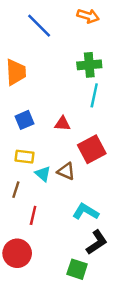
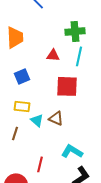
red triangle: (62, 124) -> (53, 55), moved
red square: (92, 149) -> (67, 86), moved, turned 30
red line: (33, 215) -> (40, 164), moved

